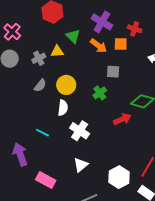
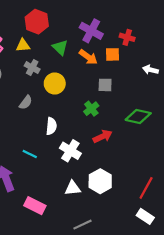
yellow triangle: (57, 51) -> (23, 45), moved
gray cross: (39, 58) -> (32, 68), moved, turned -32
yellow circle: (66, 85) -> (55, 83), moved
red arrow: (122, 119) -> (103, 136), moved
white triangle: (81, 165) -> (73, 188), turned 35
white hexagon: (119, 177) -> (100, 181), moved

